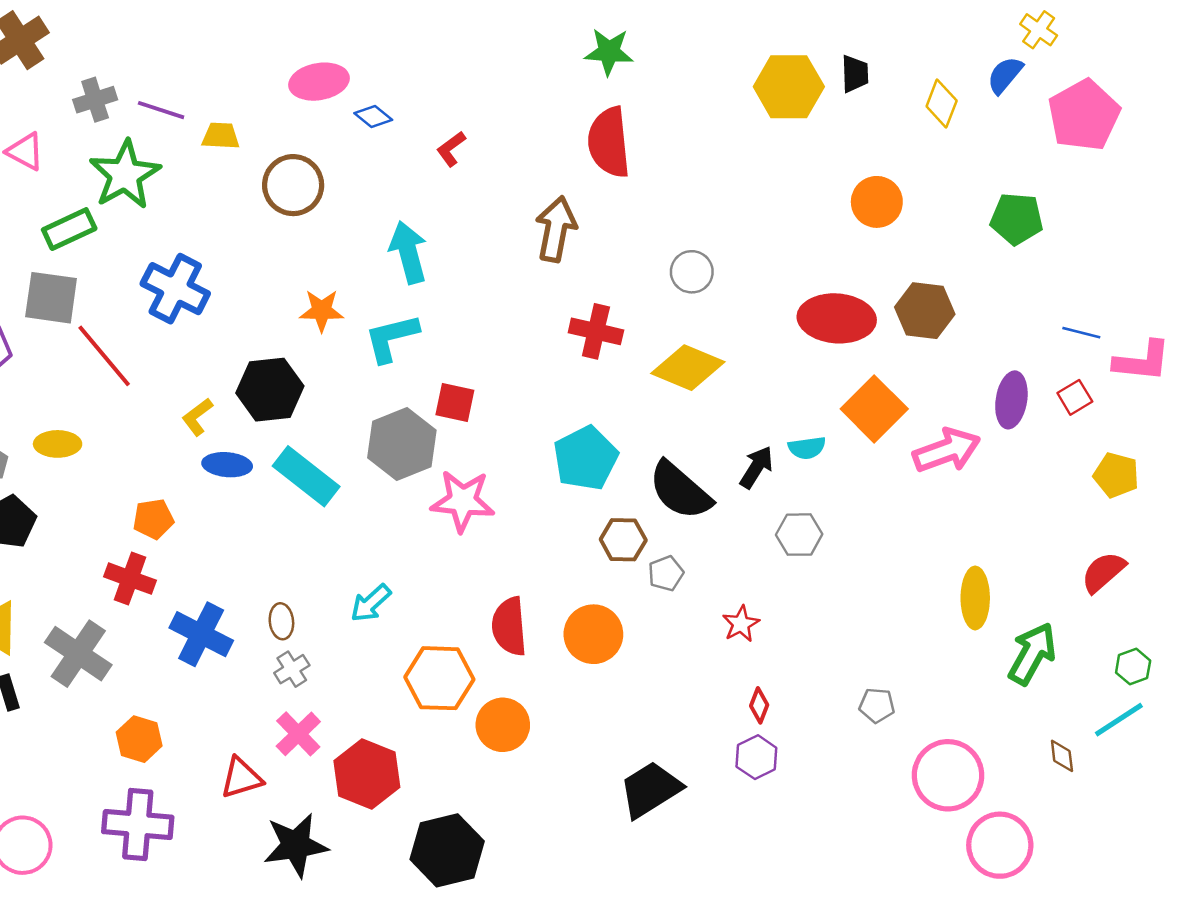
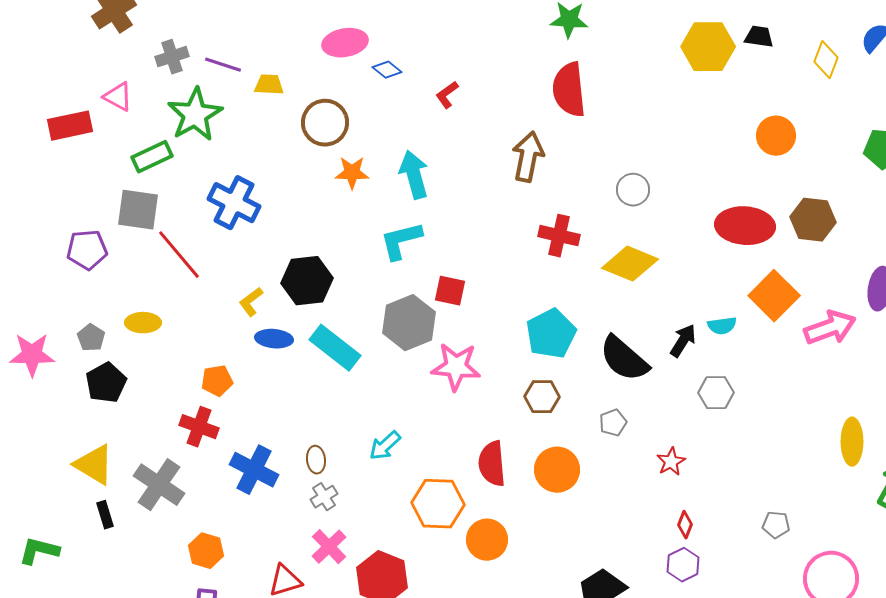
black trapezoid: (855, 74) -> (759, 37), turned -80
orange star: (322, 311) -> (352, 173), moved
brown hexagon: (623, 540) -> (542, 397), moved

